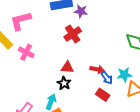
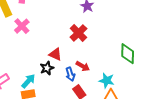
red cross: (73, 34) -> (78, 33), moved, turned -30
blue arrow: (107, 78) -> (70, 74), moved

